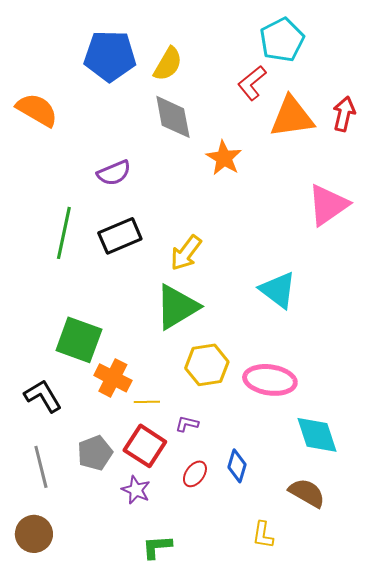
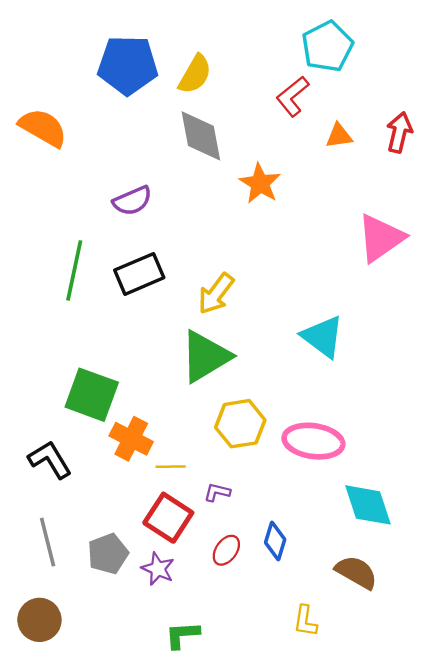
orange triangle: (292, 117) -> (339, 136), size x0.5
gray pentagon: (95, 453) -> (108, 554), moved

